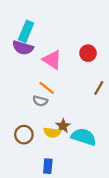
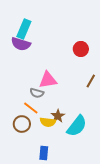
pink triangle: (52, 60) -> (48, 80), moved, turned -42
orange line: (47, 88) -> (31, 108), moved
cyan semicircle: (84, 137) -> (77, 126), turned 110

